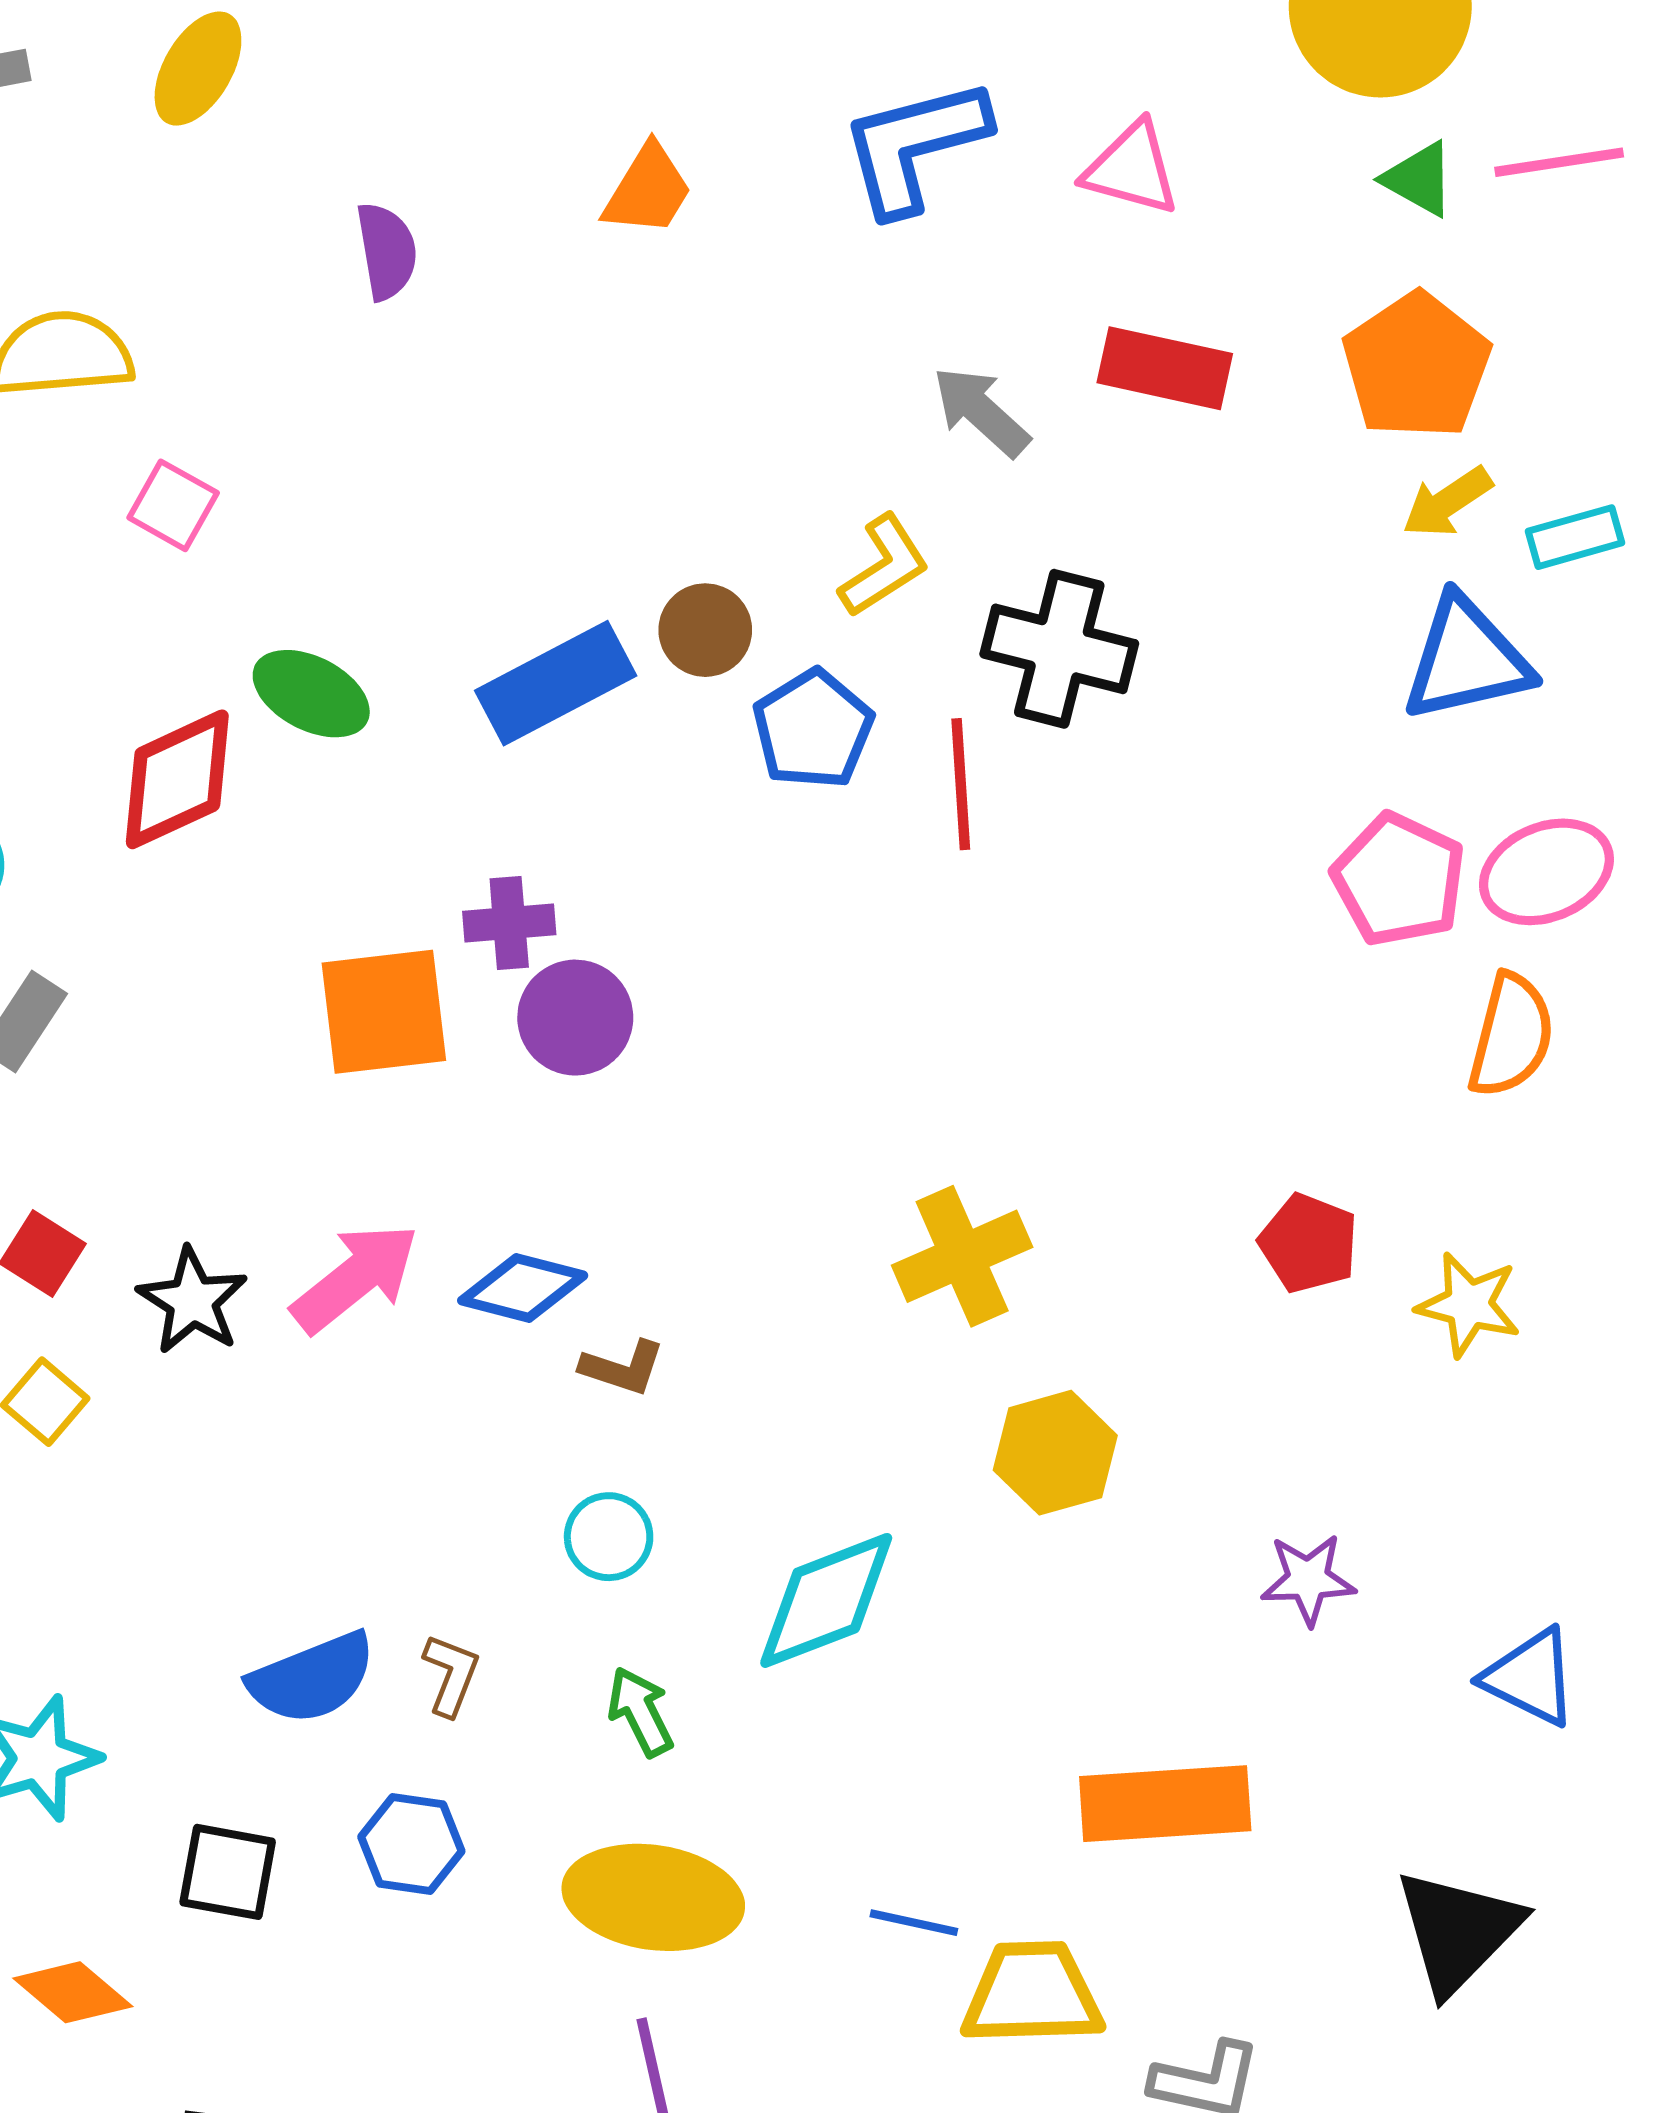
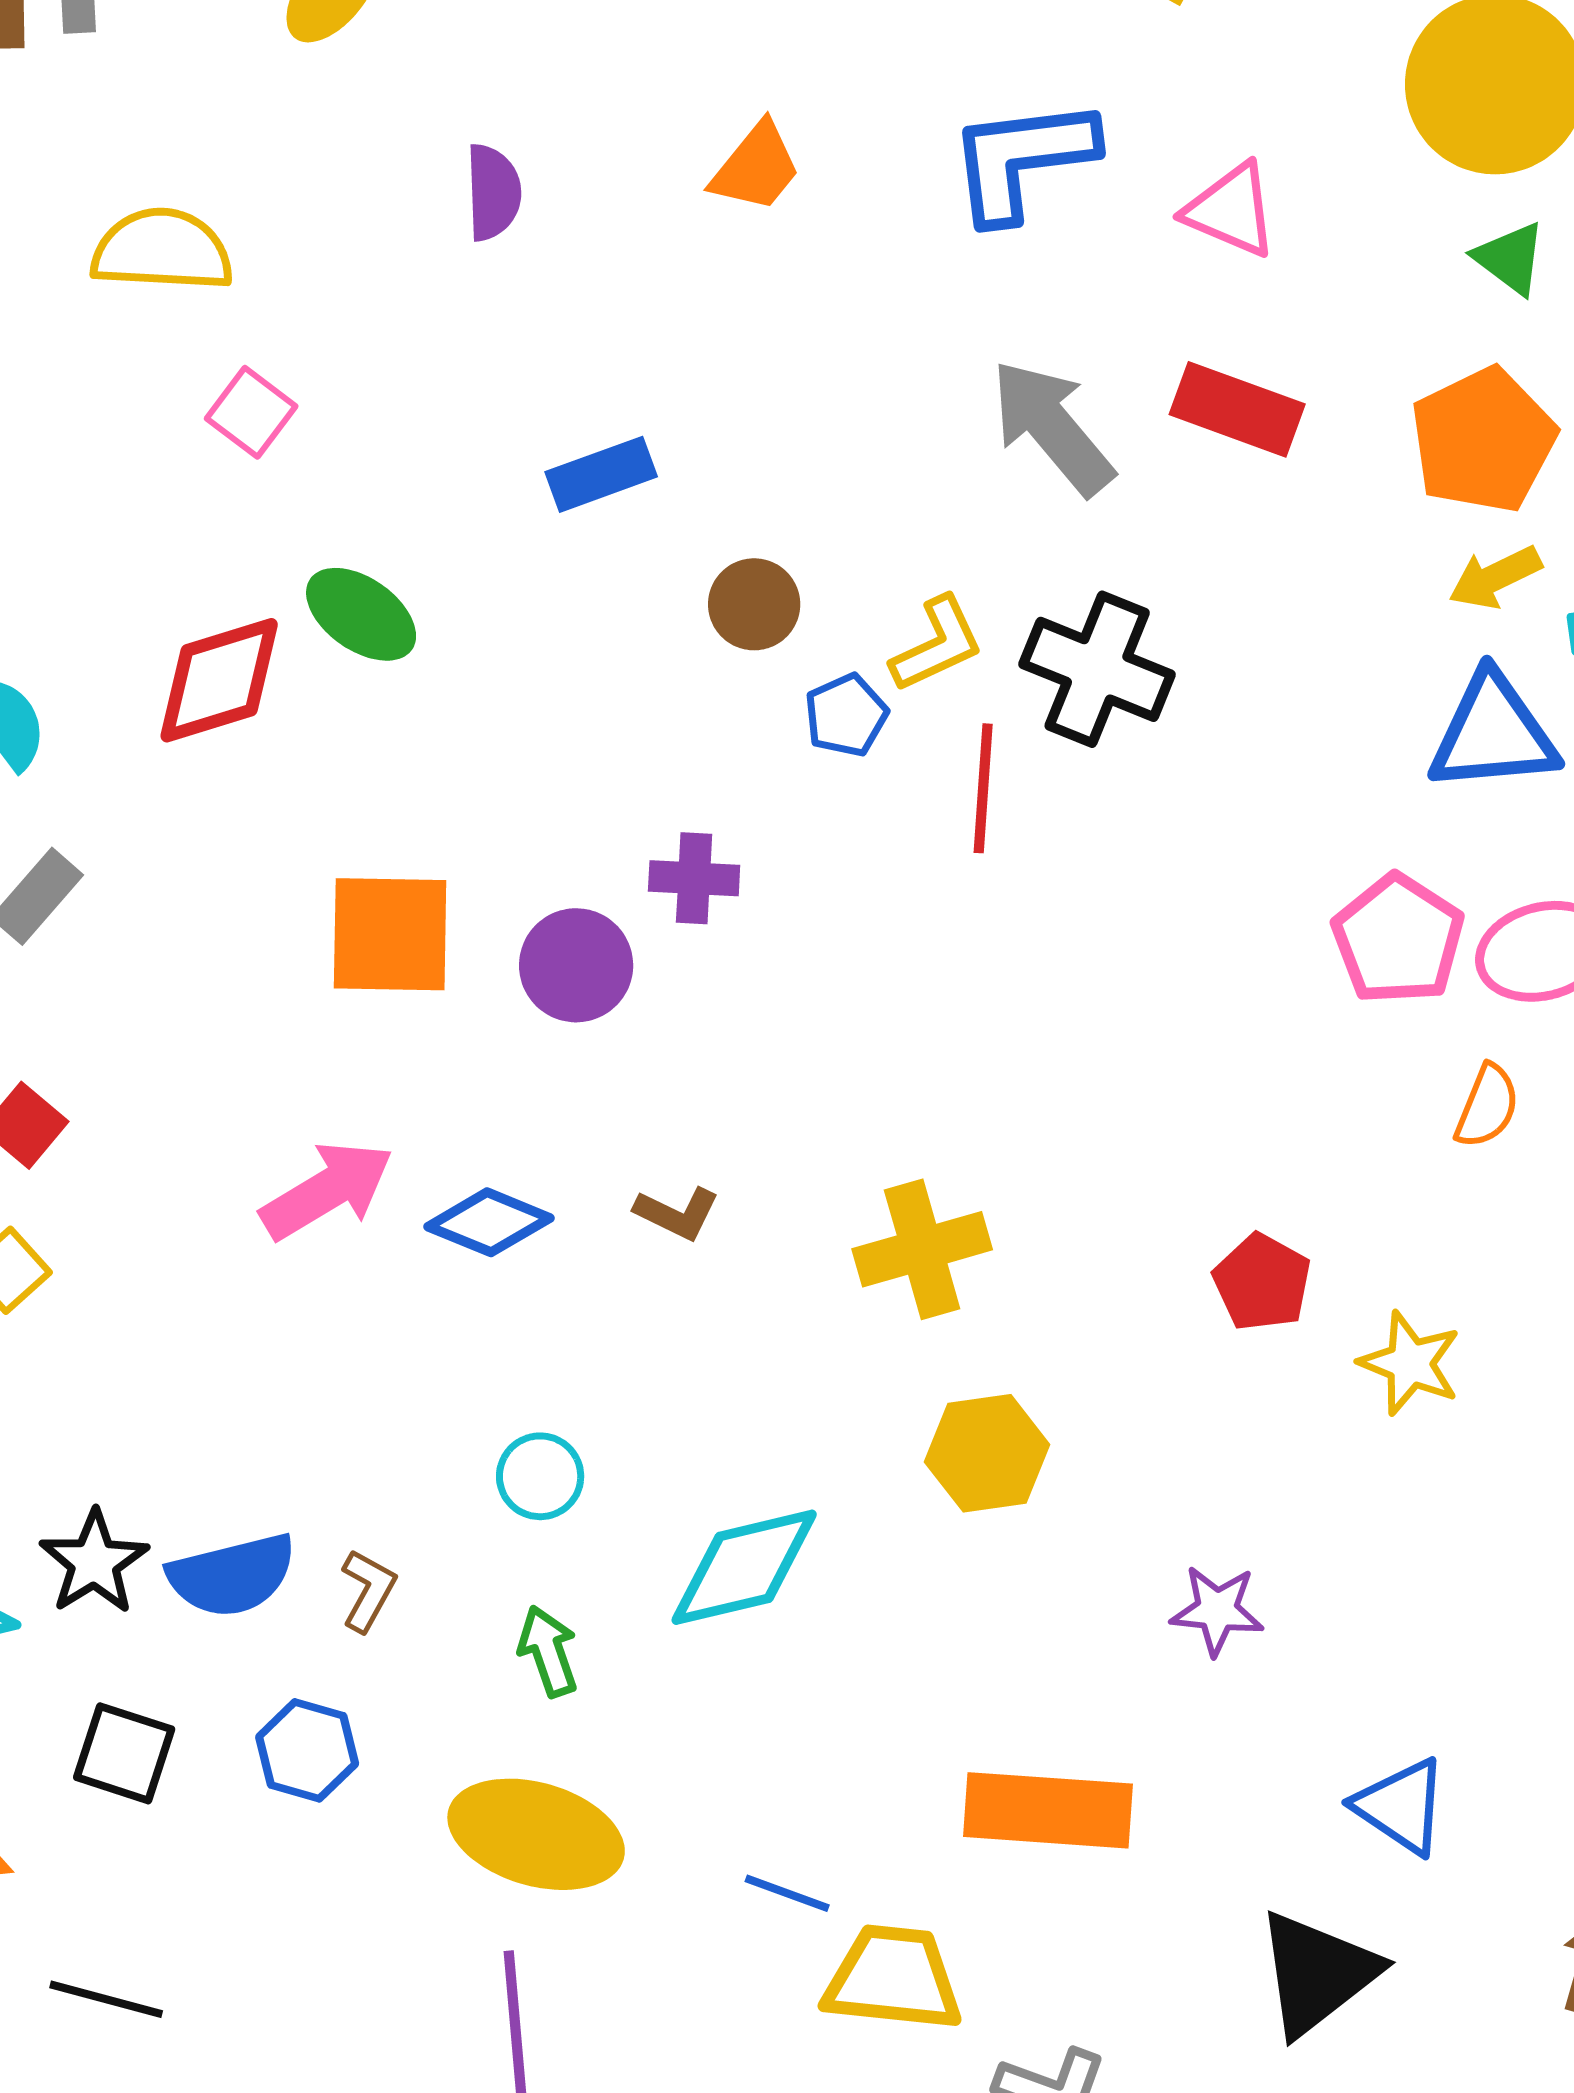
gray arrow: (981, 411) -> (1052, 427), size x1.4
yellow L-shape: (884, 566) -> (937, 644), moved
blue rectangle: (556, 683) -> (601, 474), moved, size x0.7
blue pentagon: (813, 729) -> (846, 715), size x0.7
purple cross: (509, 923) -> (694, 878), moved
orange semicircle: (1511, 1035) -> (1487, 1106), size x0.7
black star: (192, 1301) -> (94, 1562), moved
brown L-shape: (623, 1368) -> (677, 1213), moved
blue triangle: (1530, 1677) -> (1401, 1806), moved

